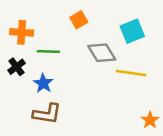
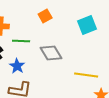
gray diamond: (102, 53) -> (51, 53), moved
yellow line: (131, 73) -> (86, 75), moved

